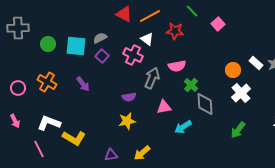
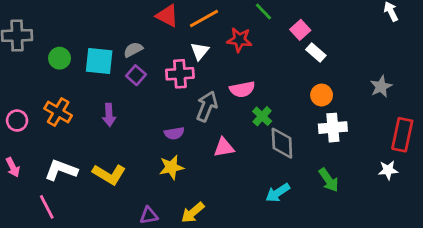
white triangle: (147, 39) -> (200, 51), turned 32
pink cross: (133, 55) -> (180, 74), turned -30
white rectangle: (256, 63) -> (316, 53), moved
purple arrow: (83, 84) -> (109, 115), turned 35
white cross: (241, 93) -> (333, 128), turned 36
cyan arrow: (183, 127) -> (278, 193), moved
green arrow: (238, 130) -> (329, 180), turned -72
yellow L-shape: (74, 138) -> (109, 174), moved

